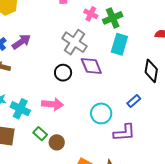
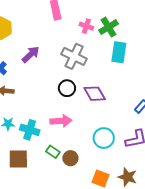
purple arrow: (21, 42) -> (31, 54), moved
purple diamond: (91, 66) -> (95, 94), moved
cyan circle: (101, 113) -> (104, 138), moved

